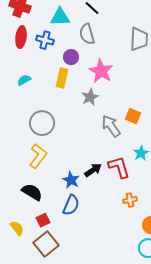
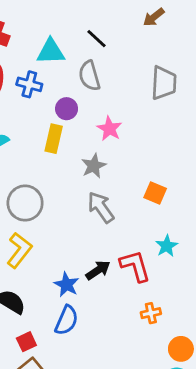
pink star: (101, 71) -> (109, 129), size x0.7
gray arrow: (111, 126) -> (101, 207), moved

